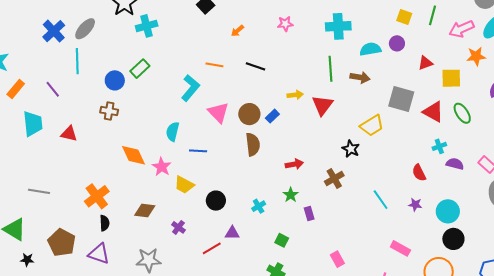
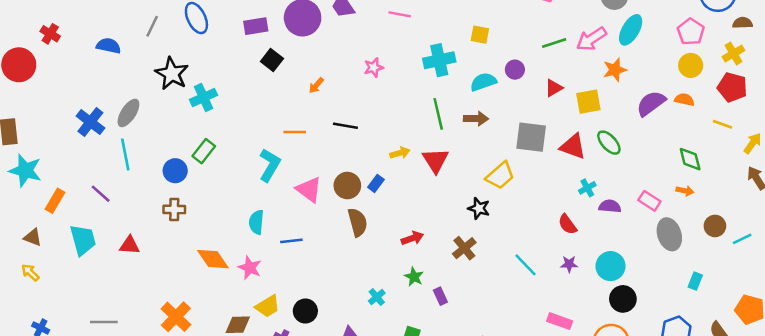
green line: (432, 15) -> (554, 43), moved, turned 66
yellow square: (404, 17) -> (480, 35), moved
yellow trapezoid: (184, 185) -> (268, 306), moved, turned -50
black circle: (216, 201) -> (305, 311), moved

